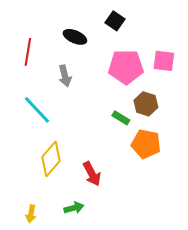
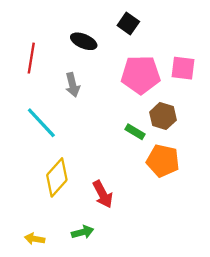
yellow arrow: (31, 214) -> (35, 239), turned 90

